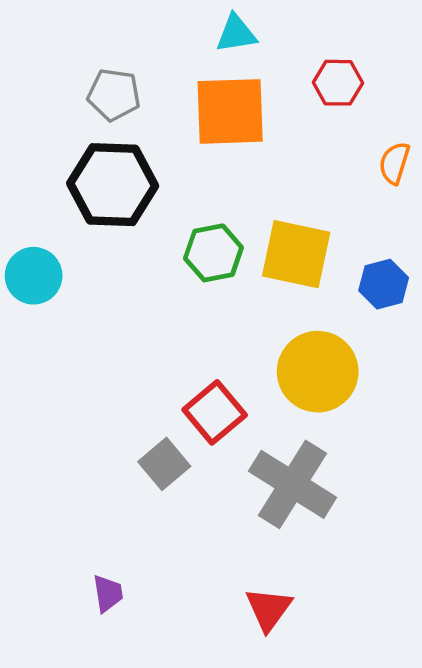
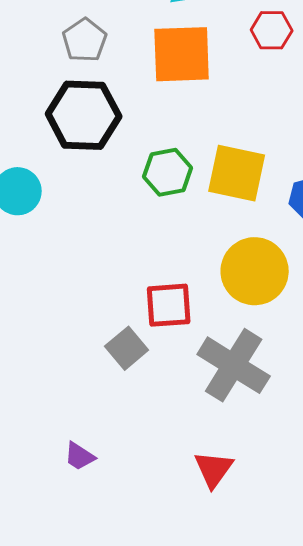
gray pentagon: (114, 95) -> (85, 40), turned 30
red square: (215, 412) -> (169, 305), turned 36
purple trapezoid: (108, 593) -> (80, 456), turned 132

